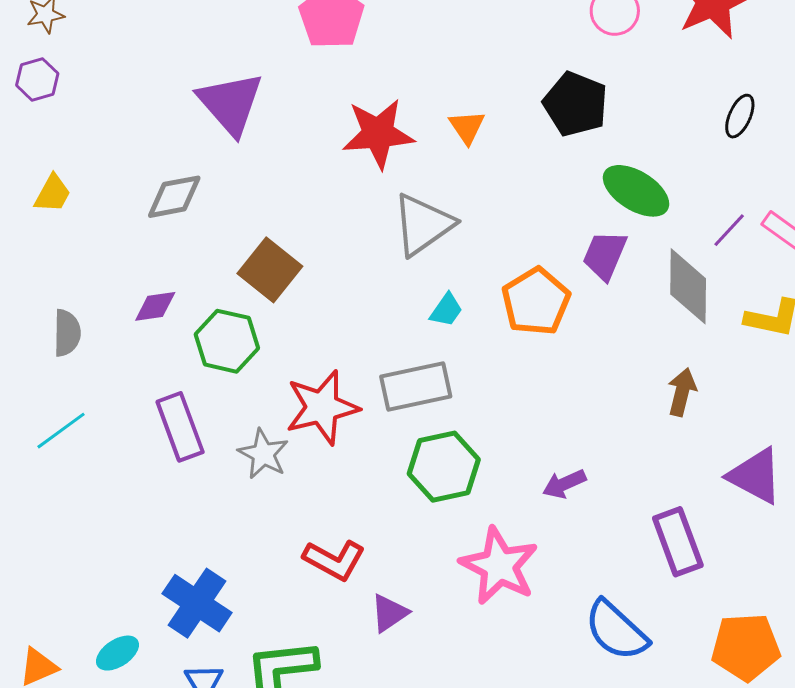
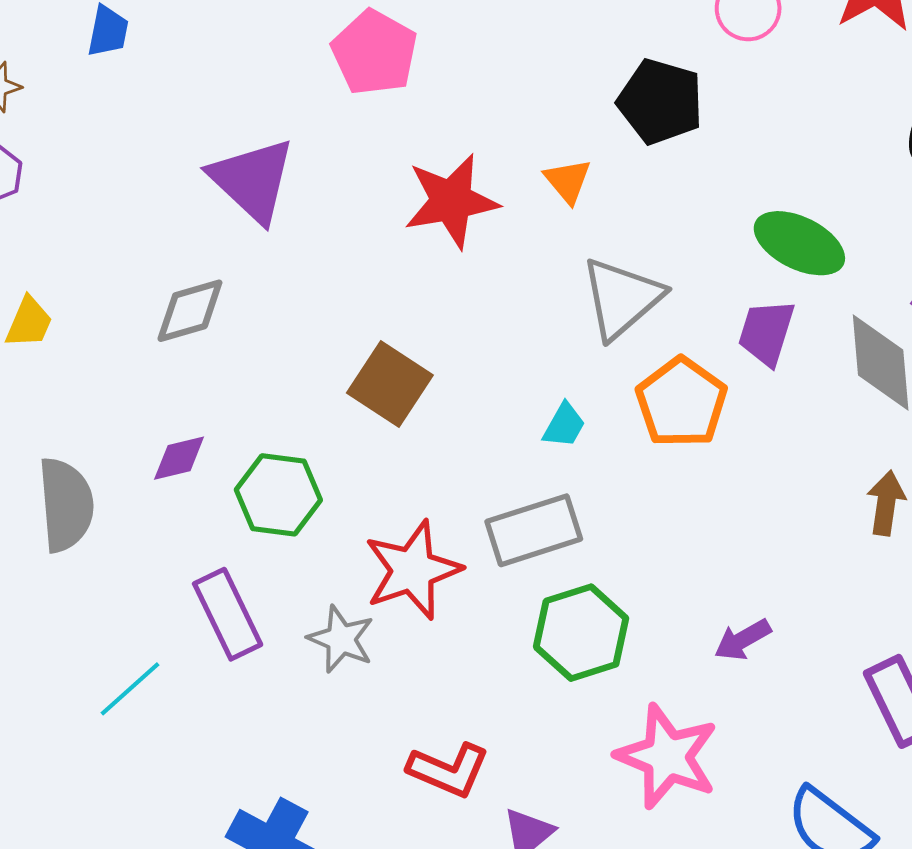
black pentagon: (576, 104) -> (660, 101), moved
gray triangle: (423, 225) -> (622, 298), moved
brown square: (270, 270) -> (390, 384), moved
gray semicircle: (67, 333) -> (66, 505), size x1.5
cyan line: (61, 431) -> (130, 689), moved

